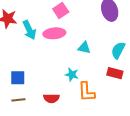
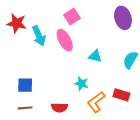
pink ellipse: (54, 33) -> (65, 40), turned 65
red rectangle: (115, 73) -> (121, 95), moved
orange L-shape: (87, 92) -> (96, 102), turned 55

